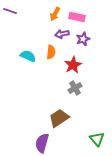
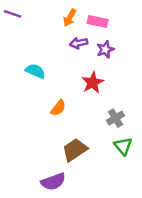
orange semicircle: (51, 52) -> (58, 108), moved, turned 32
gray cross: (75, 88) -> (115, 118), moved
green triangle: (97, 139) -> (123, 146), moved
purple semicircle: (42, 143) -> (53, 182), turned -126

